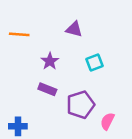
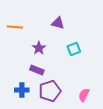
purple pentagon: (81, 105) -> (50, 91), moved
blue cross: (18, 126) -> (22, 90), moved

